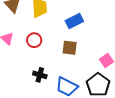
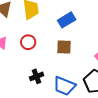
black cross: (40, 75) -> (37, 76), turned -32

